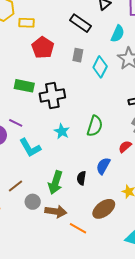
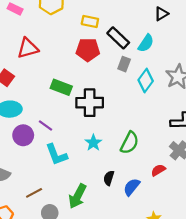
yellow rectangle: (26, 23) -> (90, 22), moved
black rectangle: (80, 23) -> (118, 38), moved
cyan semicircle: (118, 34) -> (146, 43), moved
red pentagon: (43, 48) -> (88, 50), turned 30
black semicircle: (81, 178) -> (109, 178), moved

